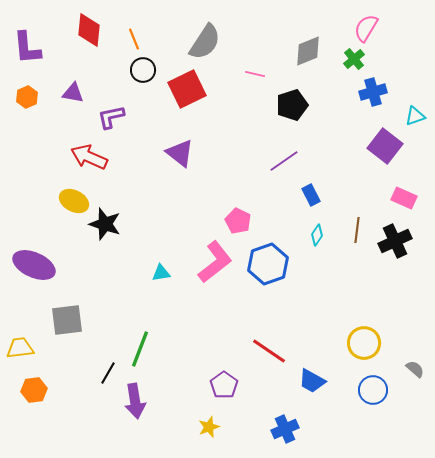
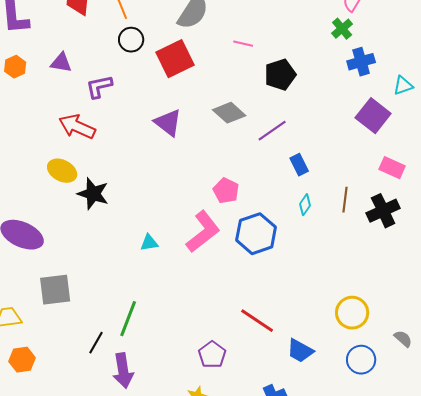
gray diamond: (308, 51) -> (229, 113), moved, turned 64

